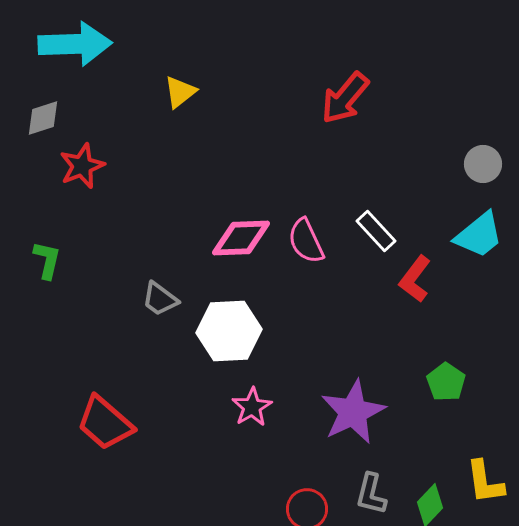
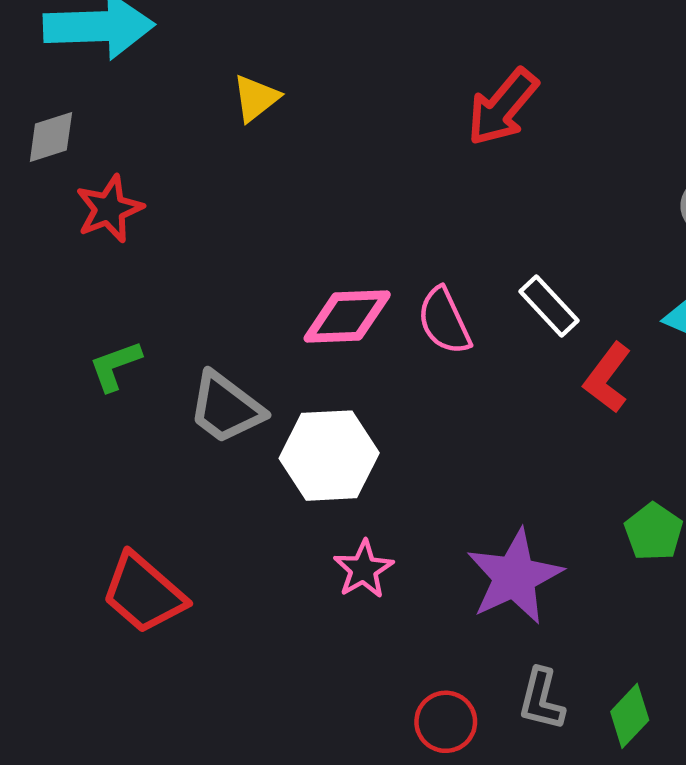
green L-shape: (47, 260) -> (115, 366), moved, turned -123
gray trapezoid: (160, 299) -> (226, 408), size x1.4

